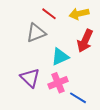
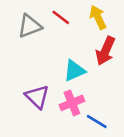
yellow arrow: (79, 14) -> (98, 17), turned 78
gray triangle: (36, 33) -> (30, 26), moved

